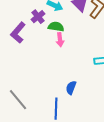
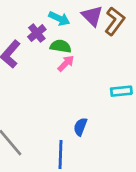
pink arrow: (60, 40) -> (66, 63), turned -128

